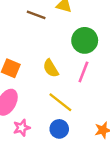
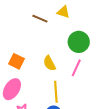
yellow line: (60, 102) -> (56, 92), turned 45

